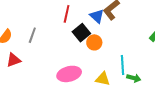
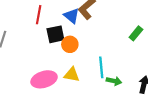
black square: (81, 33) -> (55, 34), turned 30
yellow triangle: (103, 79) -> (72, 75), moved

